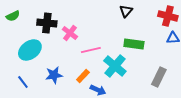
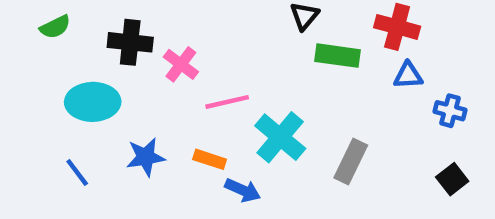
green rectangle: (134, 44) -> (338, 56), moved
cyan ellipse: (30, 50) -> (93, 102), turned 35
orange rectangle: (83, 76) -> (210, 159), turned 64
gray rectangle: (159, 77) -> (351, 161), moved

